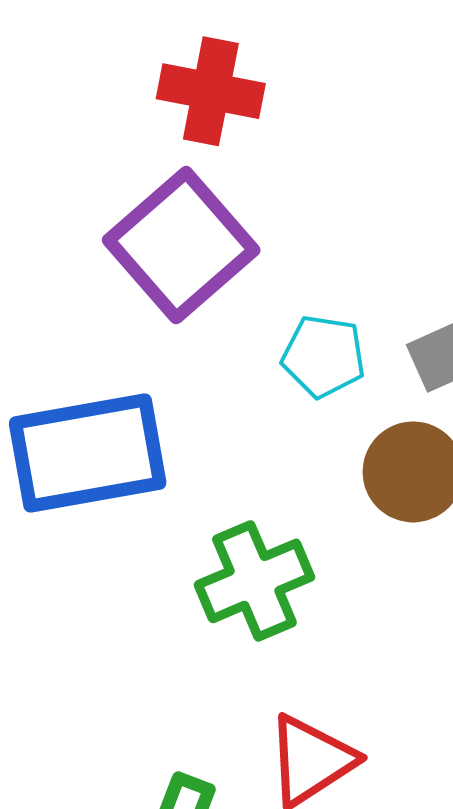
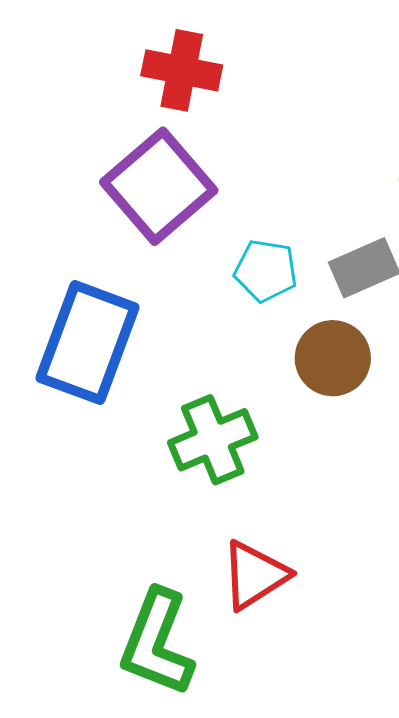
blue rectangle: (88, 453) -> (87, 343), turned -60

